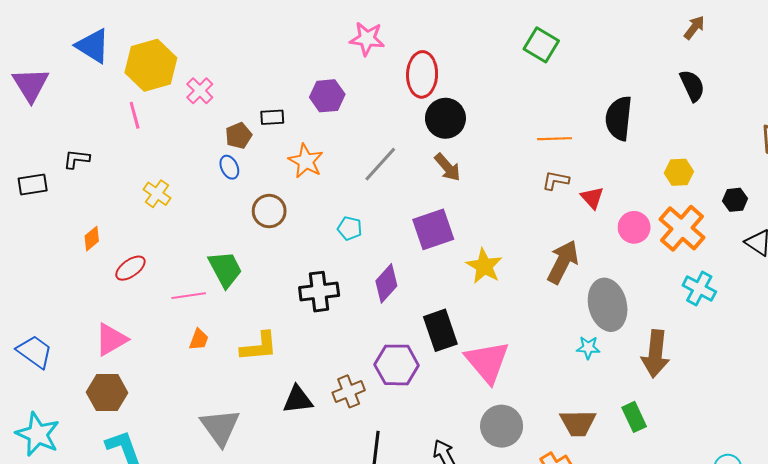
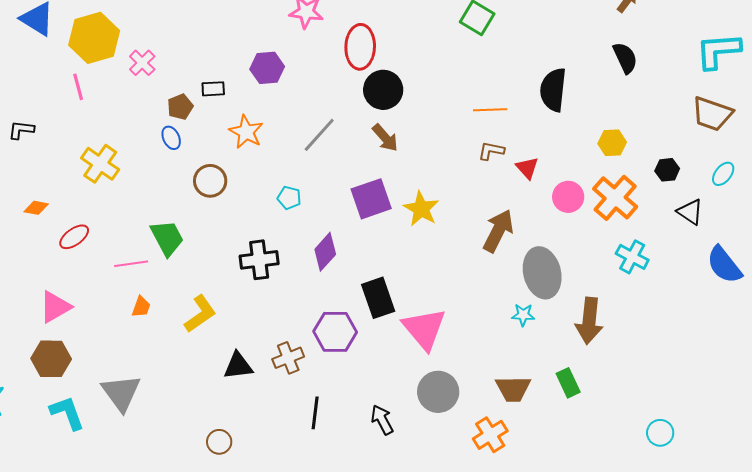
yellow cross: (157, 194) -> (100, 164), size x1.4
orange diamond: (92, 239) -> (36, 208), turned 50
yellow star: (484, 266) -> (421, 209), moved
yellow L-shape: (259, 347) -> (200, 314), turned -30
gray triangle: (220, 427) -> (121, 393), moved

